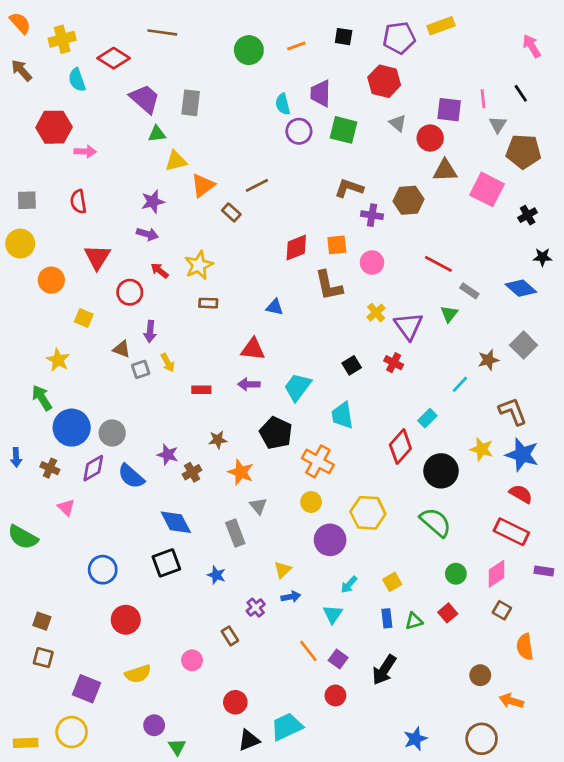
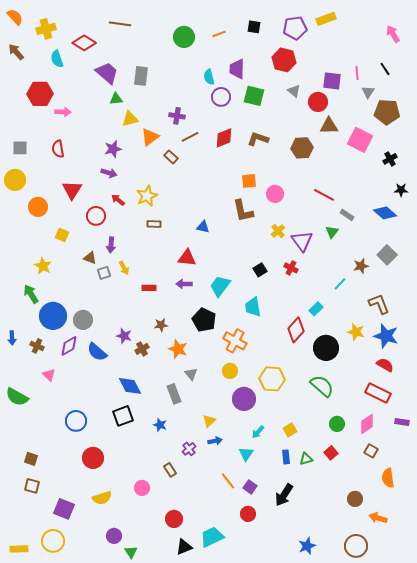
purple cross: (372, 215) -> (177, 116), moved
red diamond: (296, 248) -> (224, 138), moved

